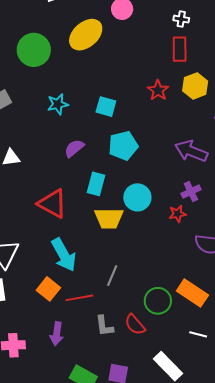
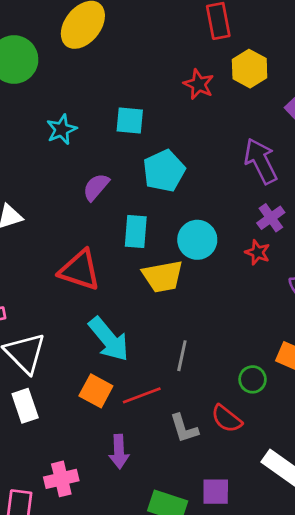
purple arrow: (191, 151) -> (261, 161), turned 52
red star: (177, 214) -> (258, 252), turned -30
green circle: (158, 301) -> (253, 379), size x0.7

